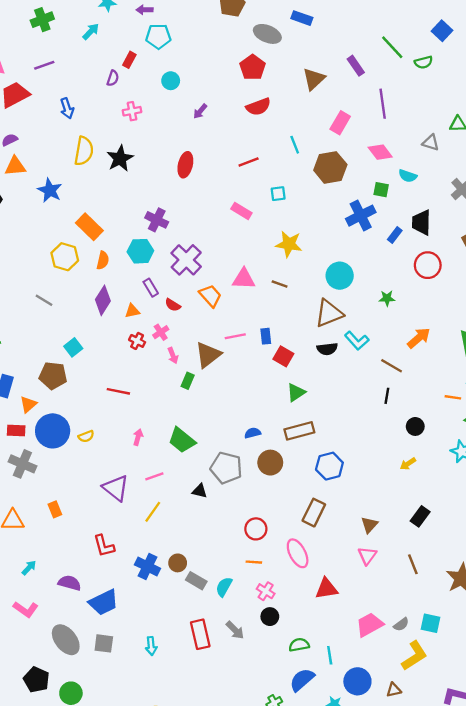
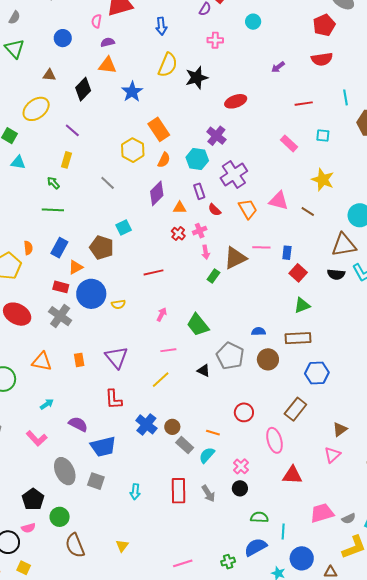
purple arrow: (200, 111) -> (278, 67), moved
red ellipse: (185, 165) -> (236, 101), moved, turned 45
red line: (118, 391) -> (153, 272), turned -36
purple triangle: (116, 488) -> (116, 357), moved
orange line: (254, 562) -> (213, 433), moved

